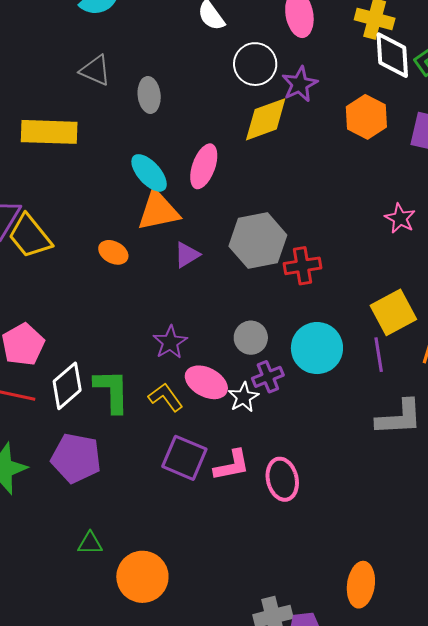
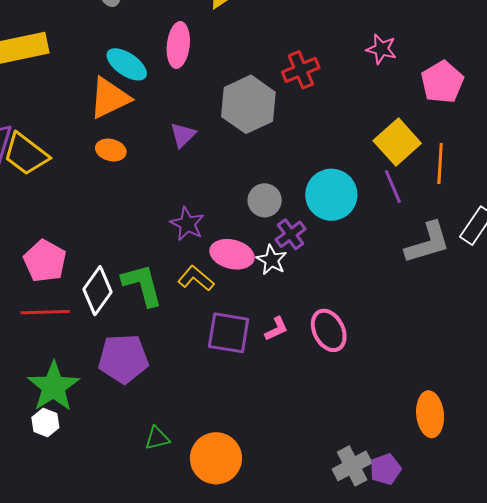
orange triangle: (158, 211) -> (109, 98), moved
red cross: (303, 266) -> (301, 70), moved
pink L-shape: (232, 465) -> (276, 329), size x0.7

